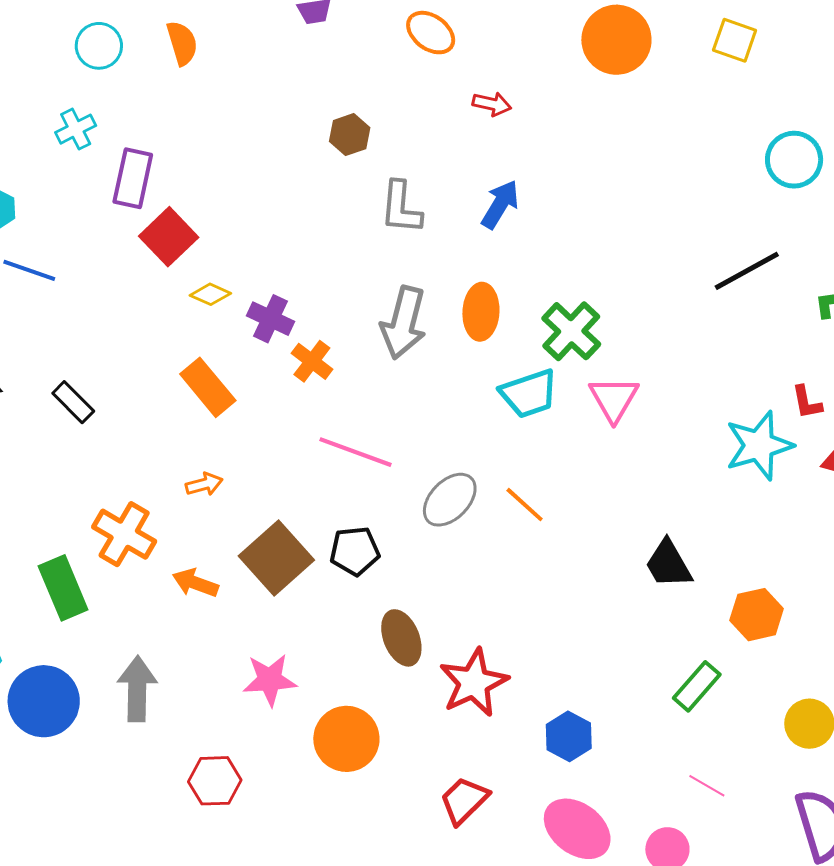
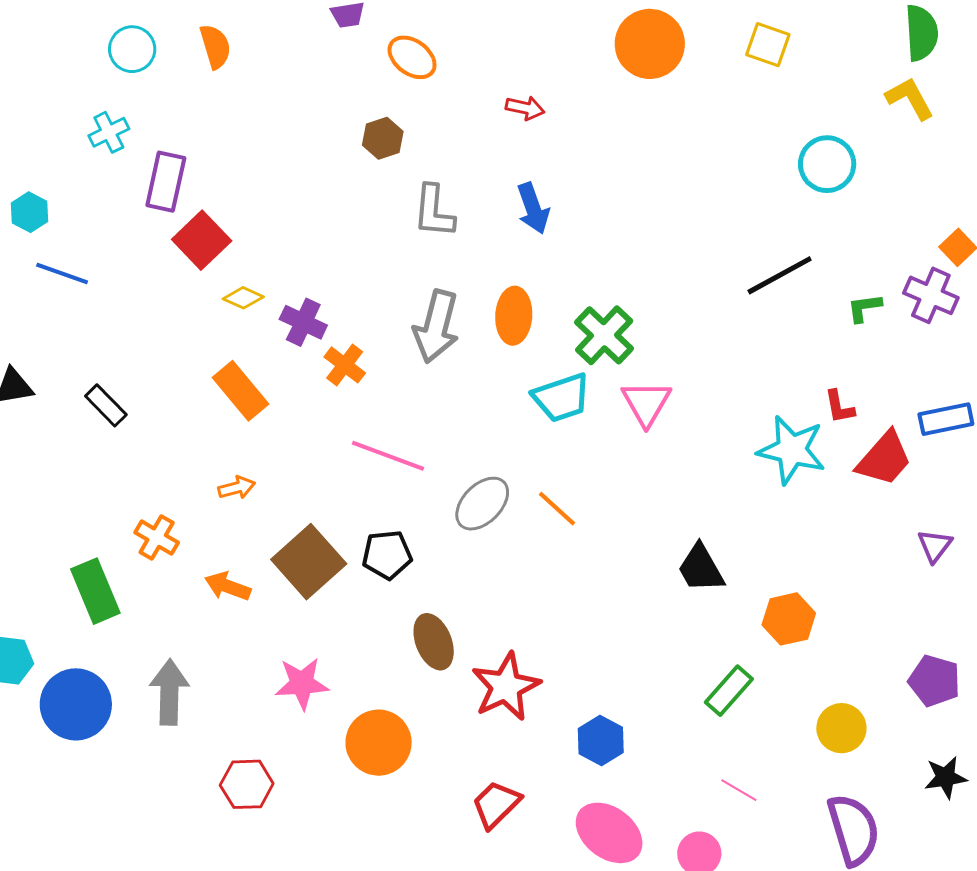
orange ellipse: (431, 33) -> (412, 57), moved
blue arrow: (500, 204) -> (533, 208), turned 129
cyan star: (759, 445) -> (792, 450), turned 30
orange cross: (124, 534) -> (157, 538), size x0.7

